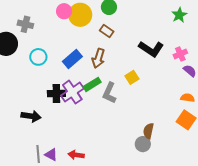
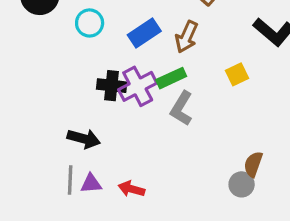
gray L-shape: (109, 93) -> (181, 108), moved
black arrow: (31, 116) -> (84, 139), moved
purple triangle: (51, 155) -> (91, 184), turned -40

